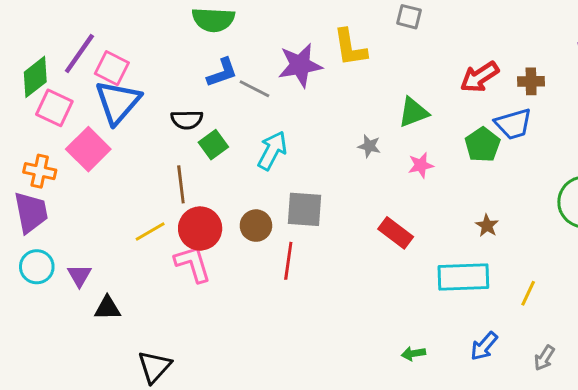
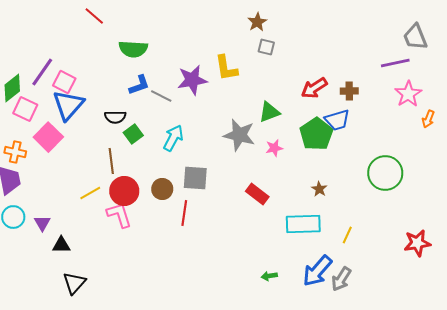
green pentagon: (482, 145) -> (316, 134), size x1.4
gray star: (369, 146) -> (239, 135), size x2.0
blue arrow: (484, 346) -> (317, 271), size x1.6
gray arrow: (544, 358) -> (341, 279), moved, size x1.4
black triangle: (154, 367) -> (74, 283), moved

